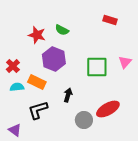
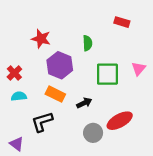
green semicircle: (62, 30) -> (88, 43), moved, turned -120
orange rectangle: (37, 82) -> (55, 94), moved
black arrow: (68, 95) -> (84, 103), moved, turned 48

